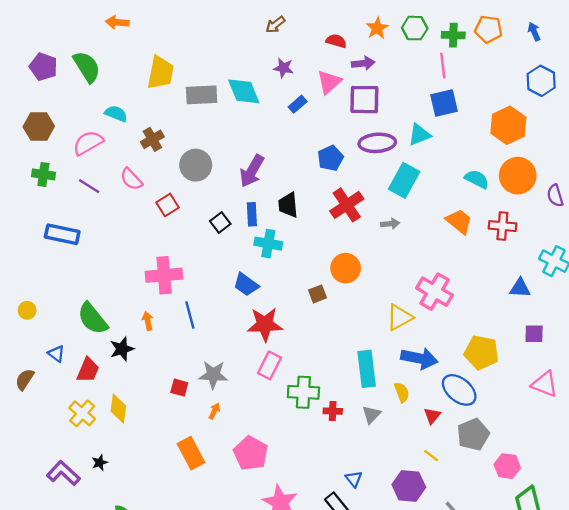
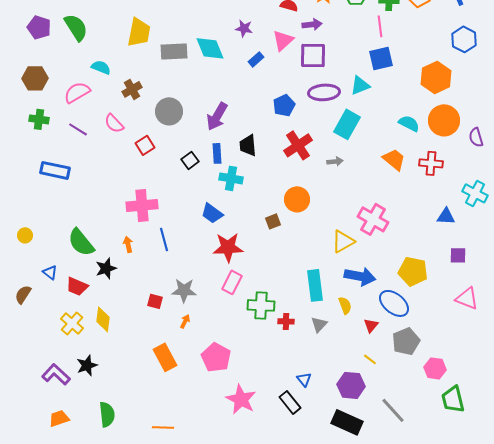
red trapezoid: (88, 370) -> (77, 286), turned 90
black star: (100, 463) -> (87, 365), size x1.5

